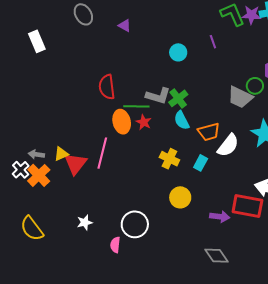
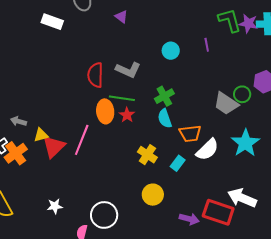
white rectangle: (37, 41) -> (52, 22), moved, turned -55
gray L-shape: (158, 96) -> (128, 70), moved
gray arrow: (36, 154) -> (18, 121), moved

